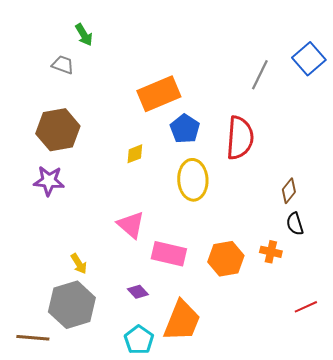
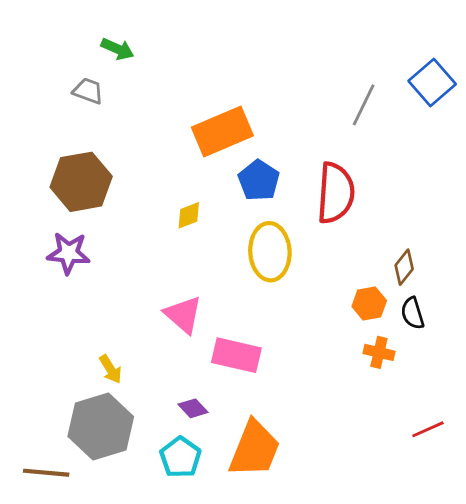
green arrow: (84, 35) -> (117, 49), turned -35
orange hexagon: (226, 259) -> (369, 303), moved, size x0.7
cyan pentagon: (139, 340) -> (180, 457), moved

